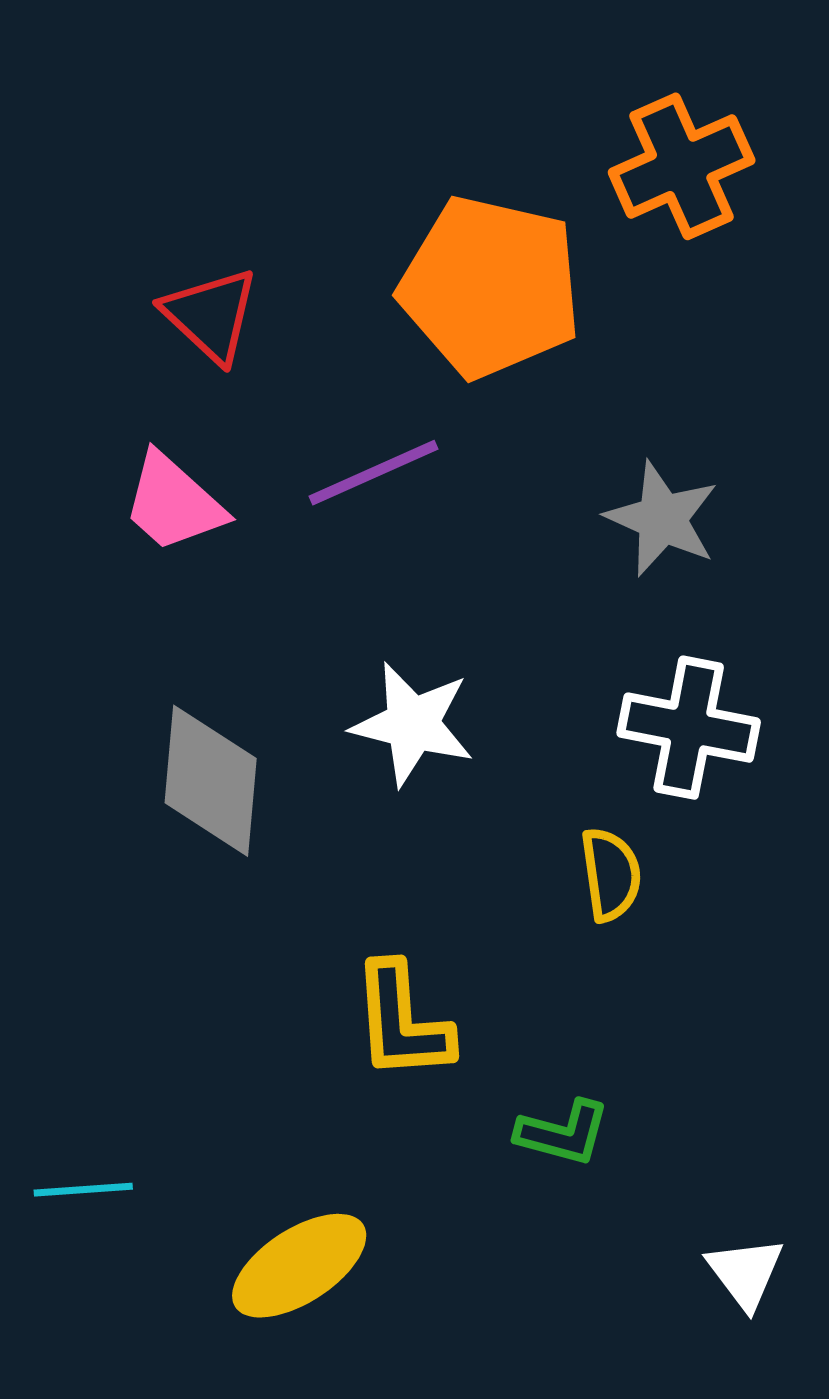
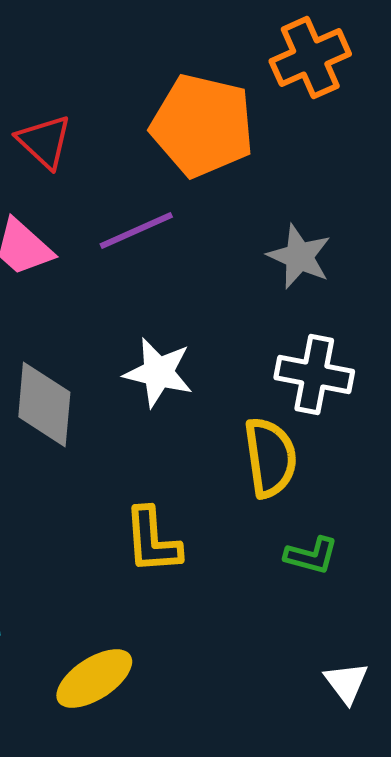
yellow semicircle: (611, 874) -> (270, 458), size x1.5
green L-shape: (563, 1133) -> (311, 556), moved

